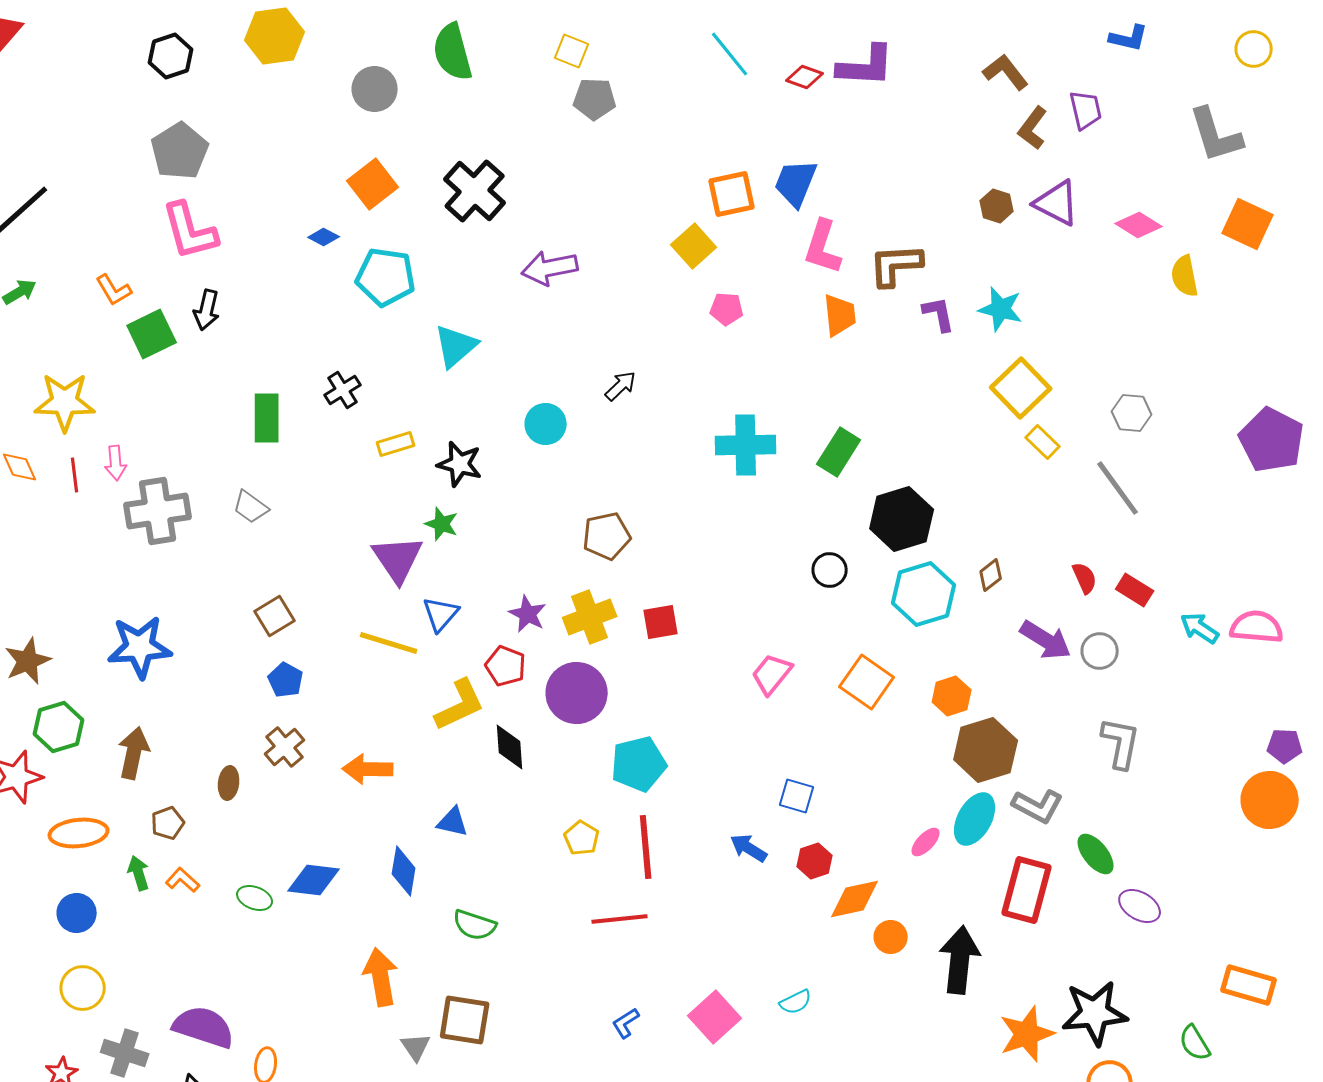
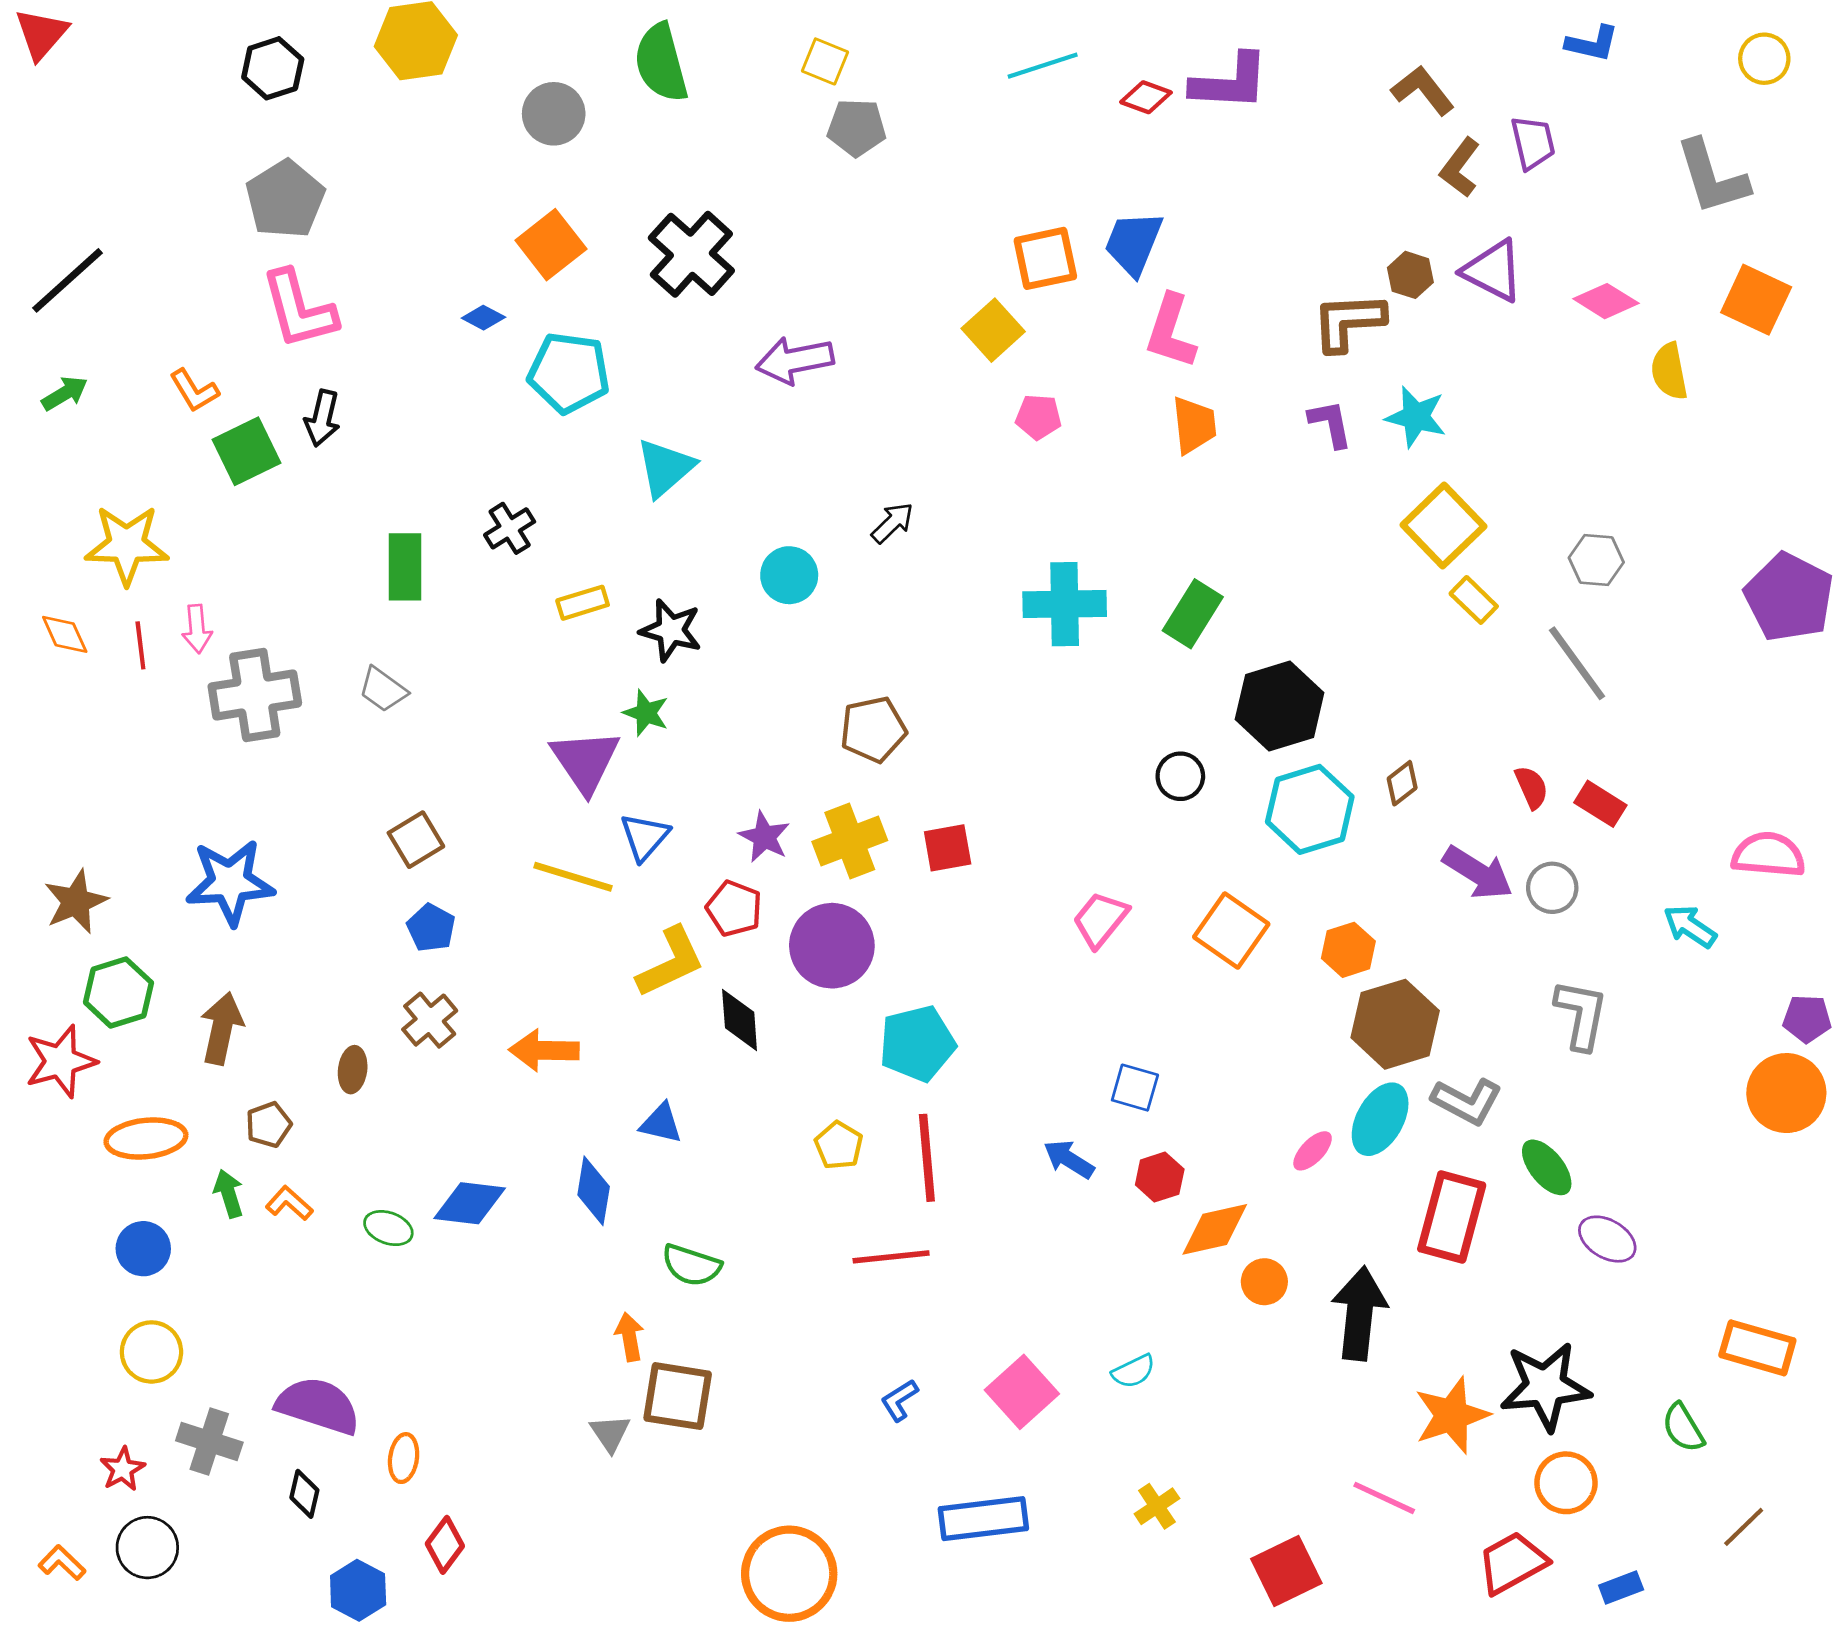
cyan line: (730, 54) -> (1043, 66), turned -69
brown L-shape: (896, 265) -> (1348, 322), moved
cyan arrow: (1200, 628) -> (1690, 926), moved
orange arrow: (381, 977) -> (629, 1337), moved, size x0.6

